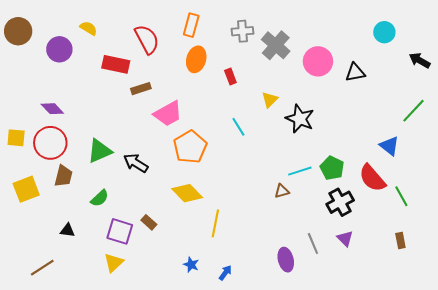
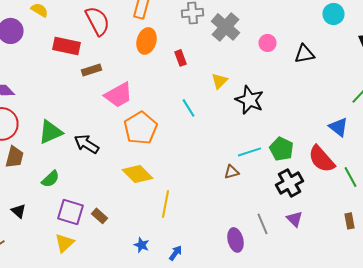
pink circle: (318, 61) -> (268, 43), size x0.6
brown rectangle: (149, 222) -> (100, 216), moved
black triangle: (67, 230) -> (18, 211), turned 35

